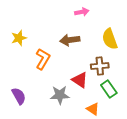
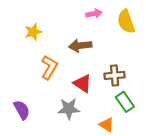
yellow star: (19, 38) -> (33, 32), moved
yellow semicircle: (110, 39) -> (126, 22), moved
red triangle: (80, 80) -> (83, 83), moved

